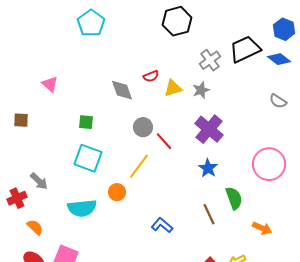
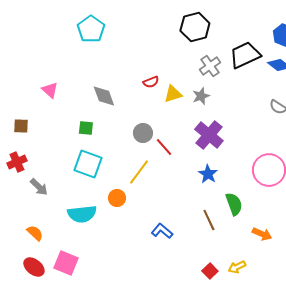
black hexagon: (177, 21) -> (195, 27), moved
gray diamond: (122, 90) -> (104, 96), moved
red cross: (17, 198) -> (17, 162), moved

